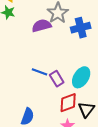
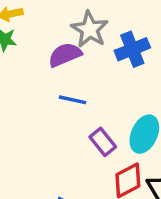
blue line: (39, 72) -> (73, 100), moved

